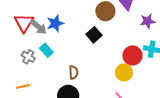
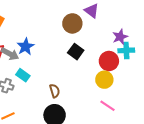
purple star: (147, 21) -> (120, 37), moved
black square: (94, 35) -> (76, 52), moved

